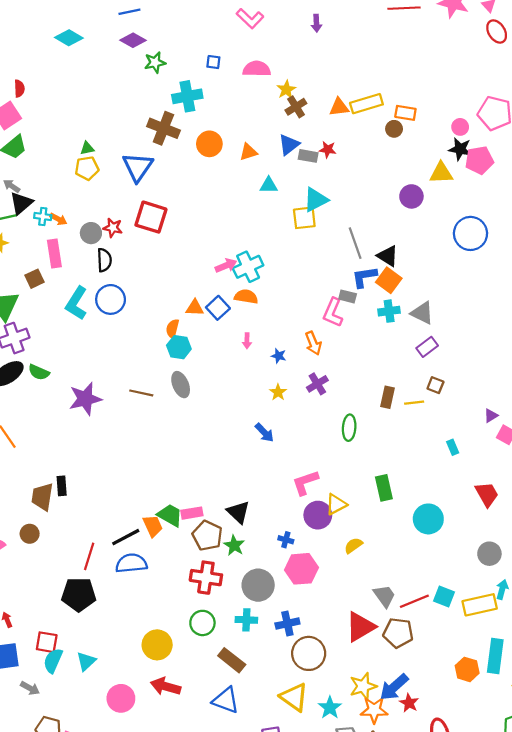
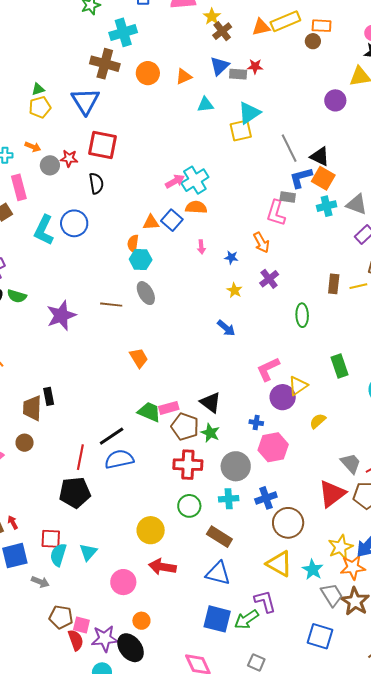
orange arrow: (58, 219) -> (33, 147), moved
black semicircle: (104, 260) -> (96, 183), moved
orange trapezoid: (153, 526) -> (139, 358), moved

